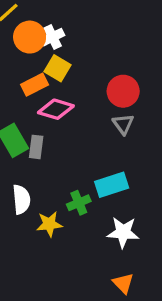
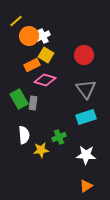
red circle: (123, 91) -> (84, 55), moved
gray triangle: (123, 124) -> (86, 89), size x1.5
cyan rectangle: (112, 185) -> (86, 117), moved
orange triangle: (123, 283) -> (86, 186), turned 40

